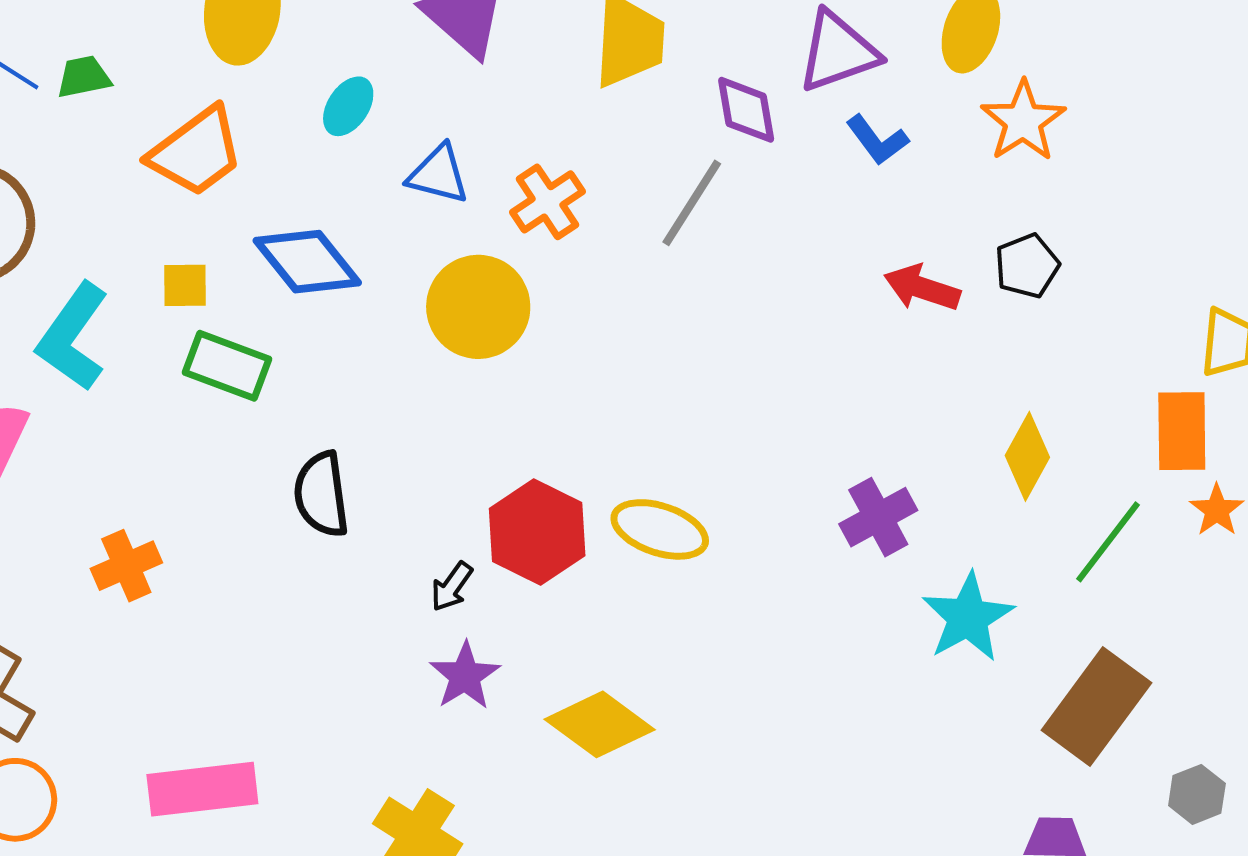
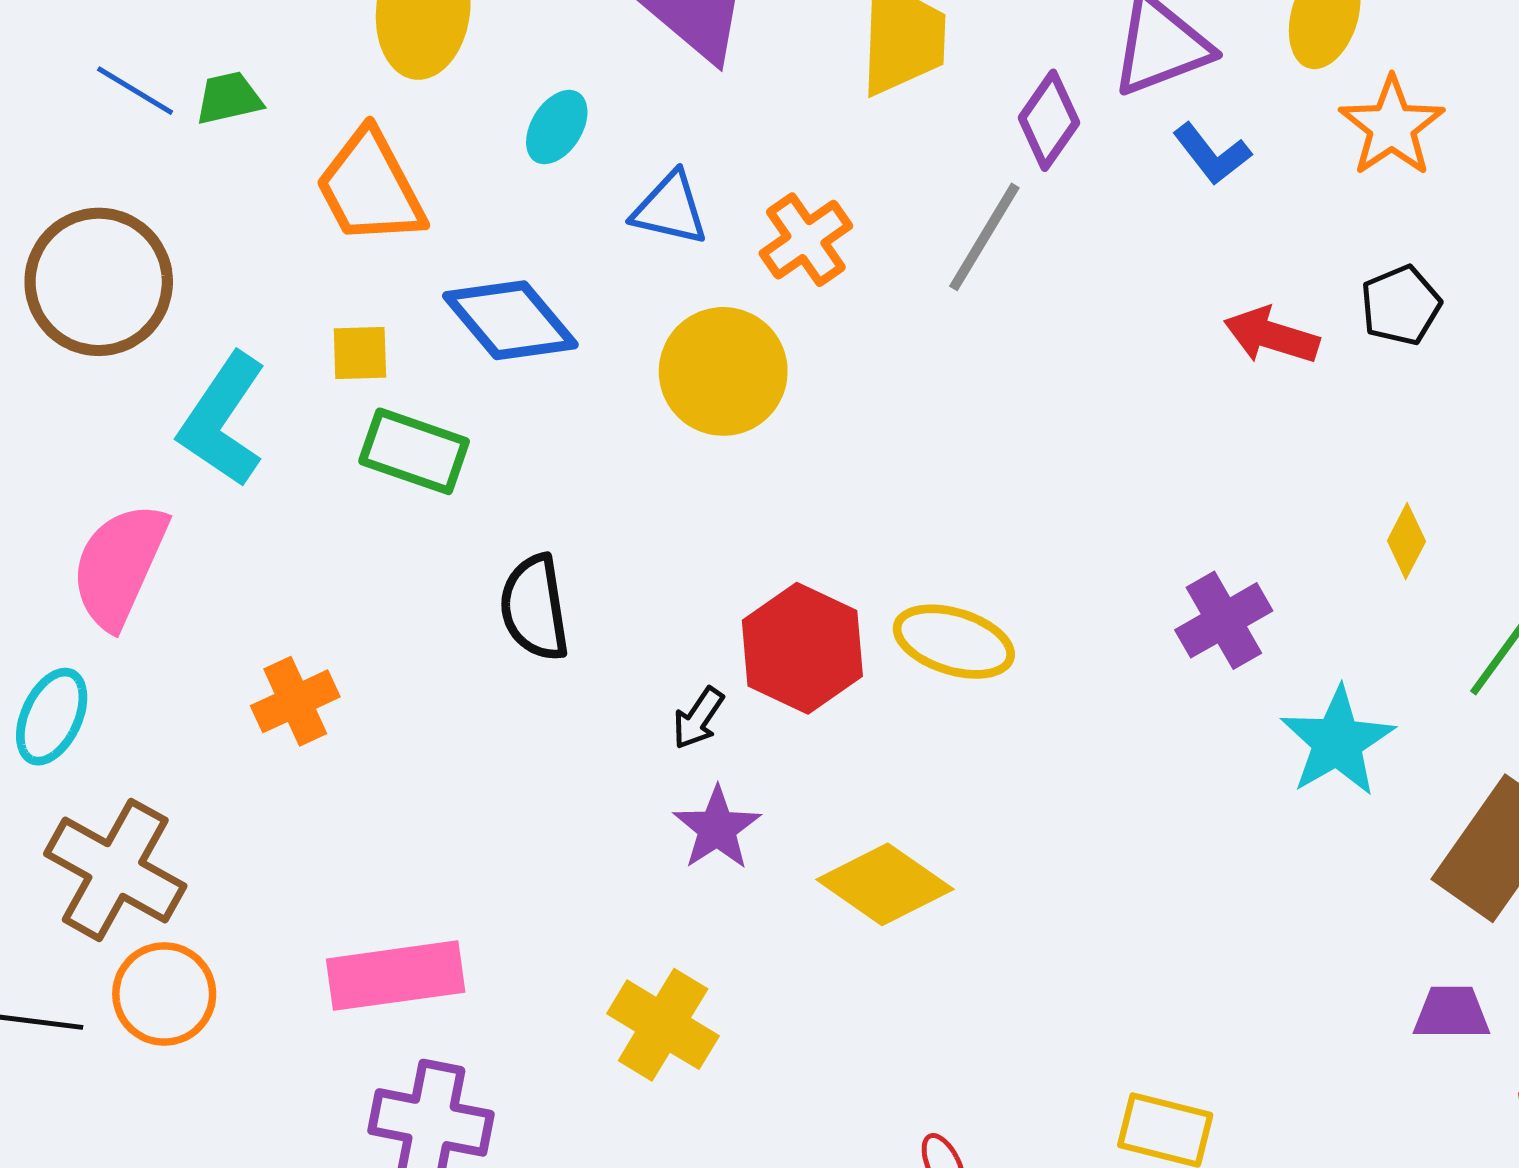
purple diamond: (746, 110) -> (1049, 120), turned 46
orange trapezoid: (196, 152) -> (370, 188), turned 100
yellow diamond: (1027, 456) -> (1406, 541), size x0.7

